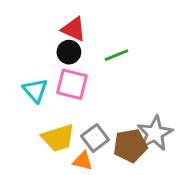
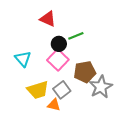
black circle: (69, 52) -> (59, 44), moved
pink square: (72, 84) -> (58, 60), moved, turned 30
brown pentagon: (130, 146) -> (85, 72), moved

